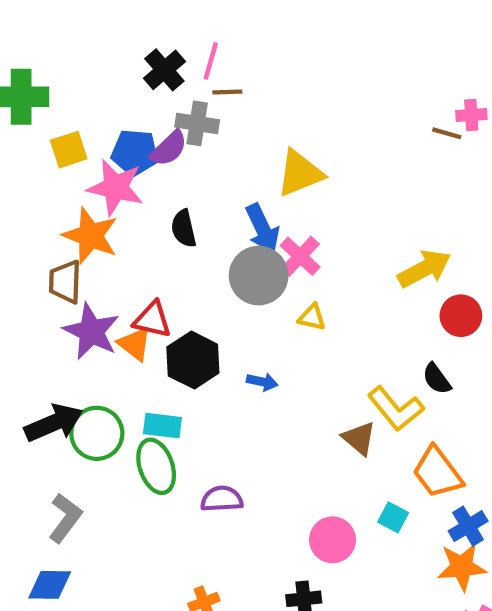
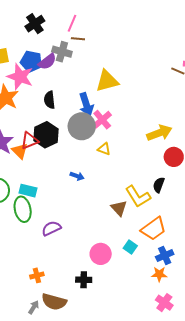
black cross: (164, 70) -> (35, 24), moved
red triangle: (152, 320) -> (30, 141), turned -42
black hexagon: (193, 360) -> (46, 135), moved
black semicircle: (437, 379) -> (159, 185), turned 49
orange trapezoid: (437, 472) -> (154, 229), turned -96
purple semicircle: (222, 499) -> (51, 228), turned -30
orange star: (462, 567) -> (159, 274), size x0.7

